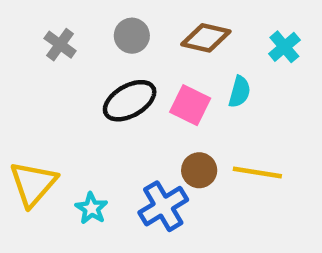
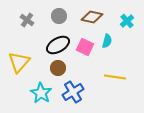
brown circle: (199, 170) -> (58, 68), moved
yellow triangle: (33, 184) -> (19, 62), moved
cyan star: (91, 208) -> (41, 93), size x1.5

